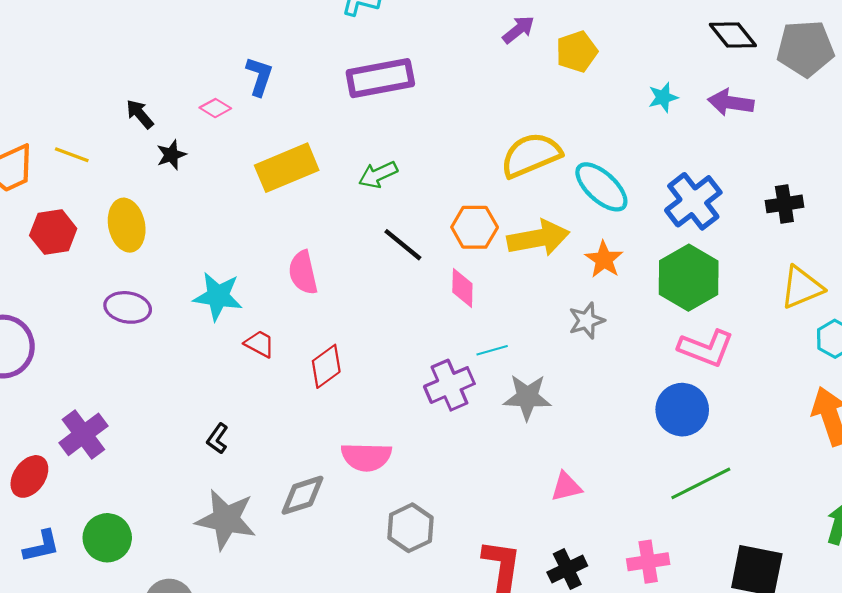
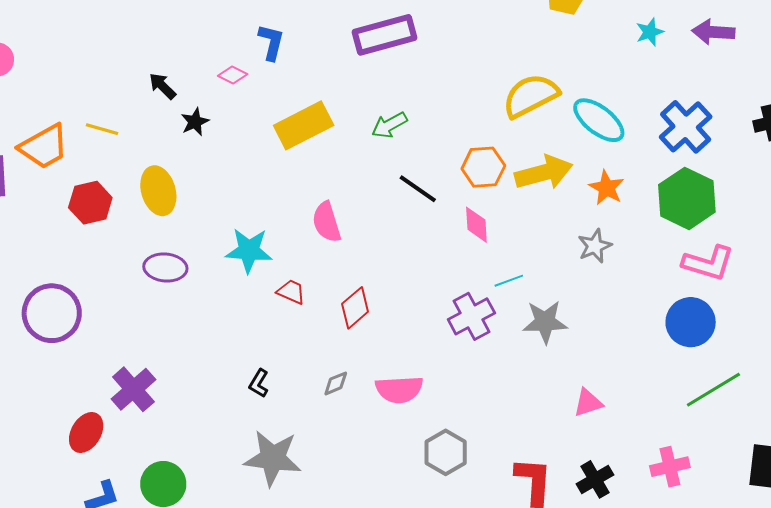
gray diamond: (302, 495) -> (336, 383), moved, size x0.6

